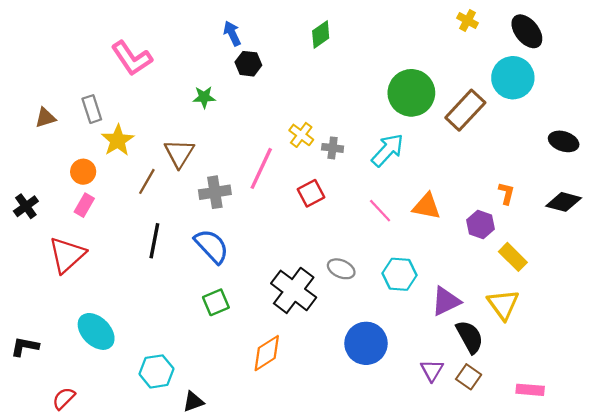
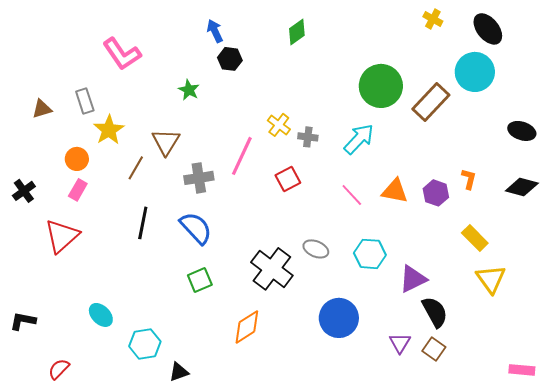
green star: (204, 97) -> (189, 90), turned 30
purple hexagon: (480, 225) -> (436, 193), moved
yellow triangle: (503, 304) -> (491, 279), moved
cyan ellipse: (96, 331) -> (101, 315), moved, size x0.7
pink rectangle: (530, 390) -> (522, 370), moved

